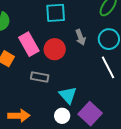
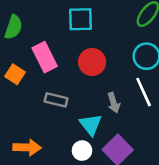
gray arrow: (80, 37) -> (114, 103), moved
red circle: (55, 49) -> (92, 62), moved

